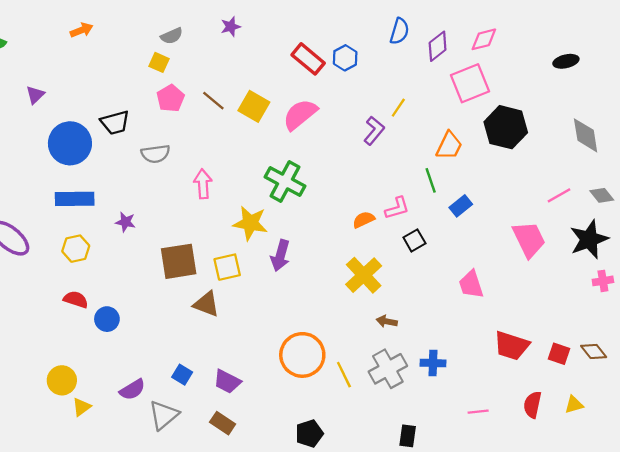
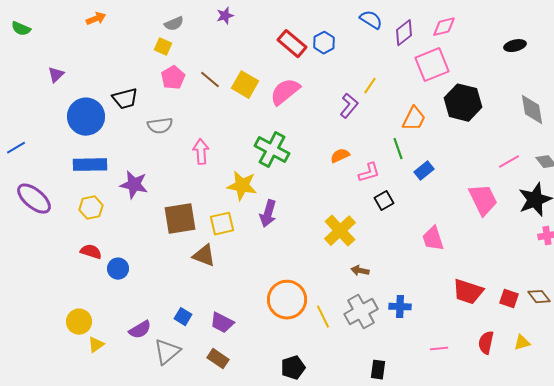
blue semicircle: (399, 31) -> (371, 20), turned -75
orange semicircle: (364, 220) -> (340, 156), moved
purple star: (125, 222) -> (134, 185), size x1.6

